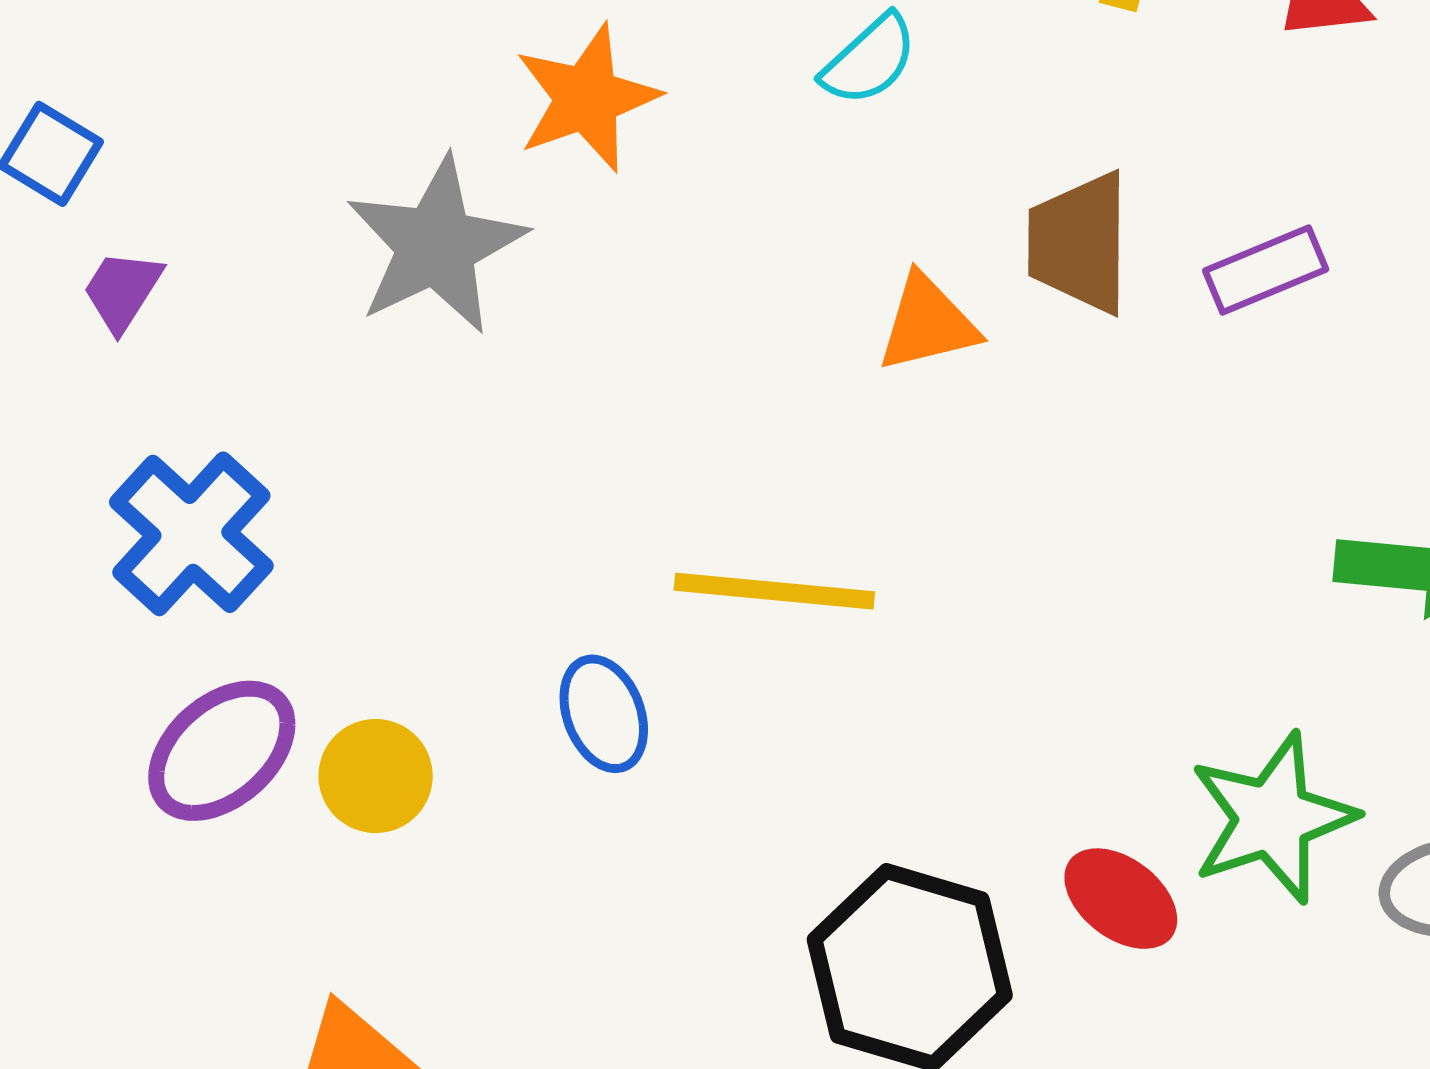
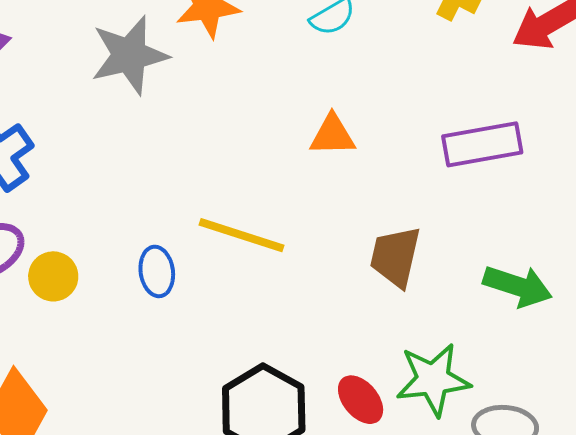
brown trapezoid: (1079, 243) -> (395, 257), moved
purple rectangle: (1266, 270) -> (482, 144), size x1.5

